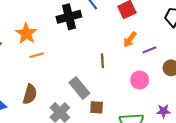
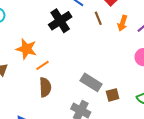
brown line: (102, 61) -> (98, 18), moved
brown semicircle: (30, 94) -> (45, 87), moved

